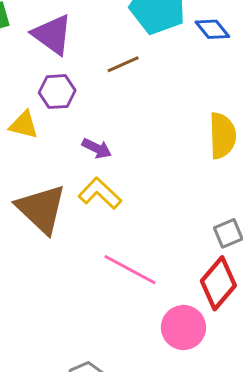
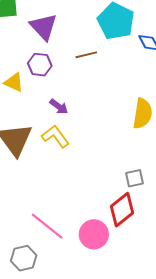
pink line: (130, 270) -> (47, 226), moved

